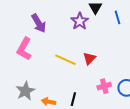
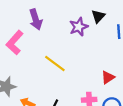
red triangle: (89, 58) -> (108, 77), moved

